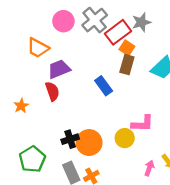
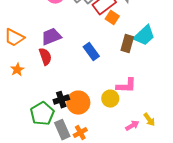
orange trapezoid: (38, 48) -> (14, 38), moved
brown rectangle: (127, 65) -> (127, 44), moved
green pentagon: (32, 159) -> (42, 114), moved
pink arrow: (149, 168) -> (132, 126), turned 40

